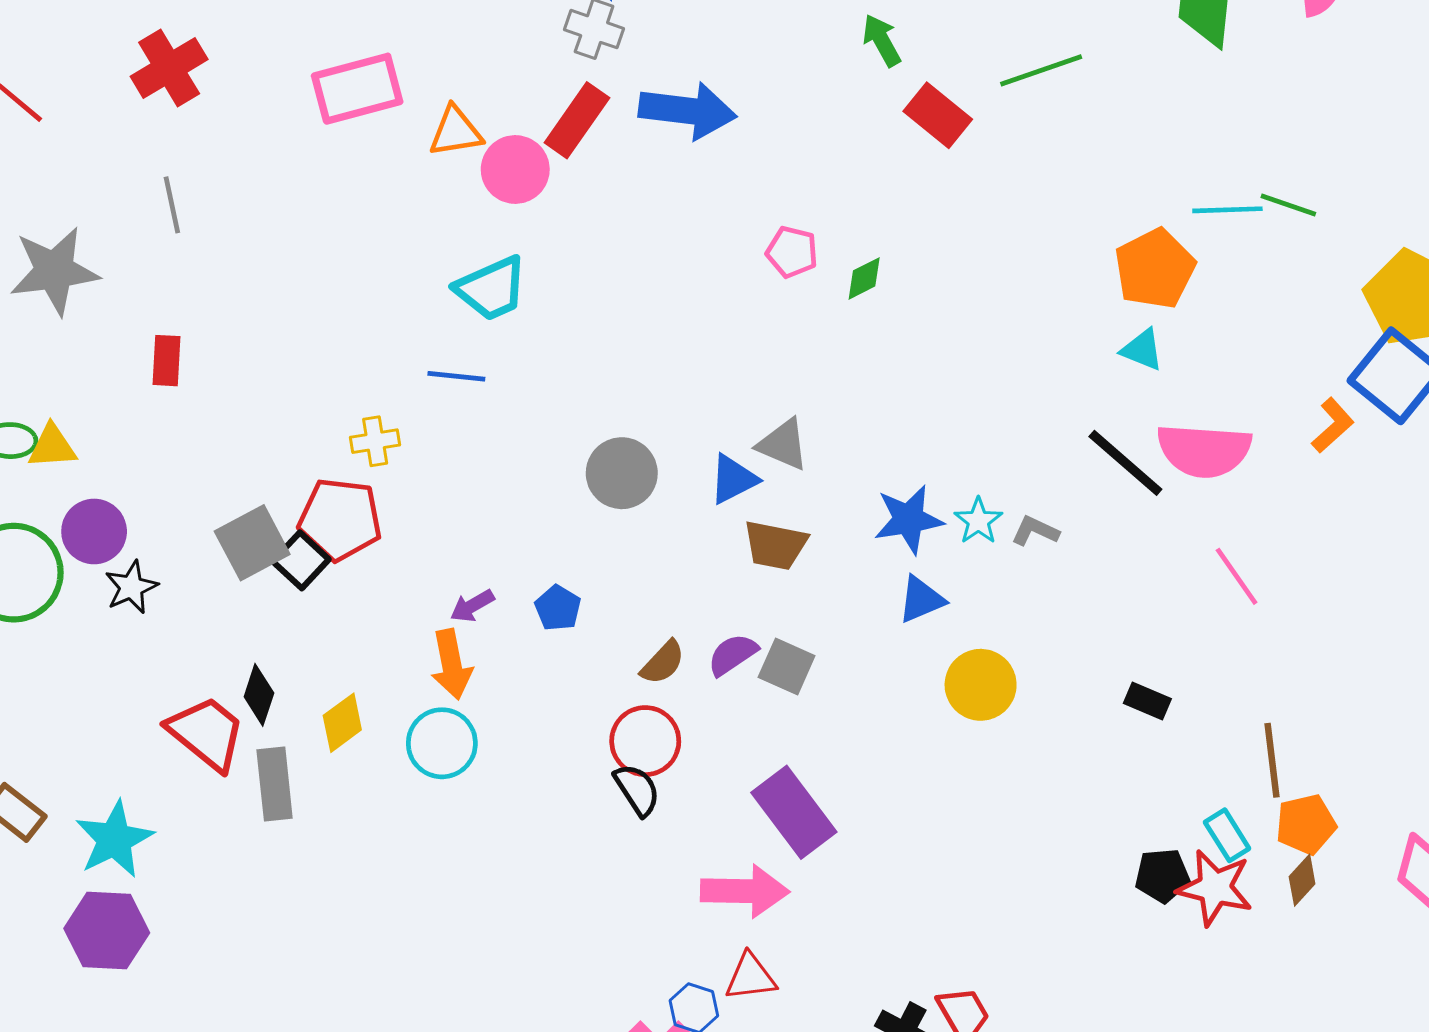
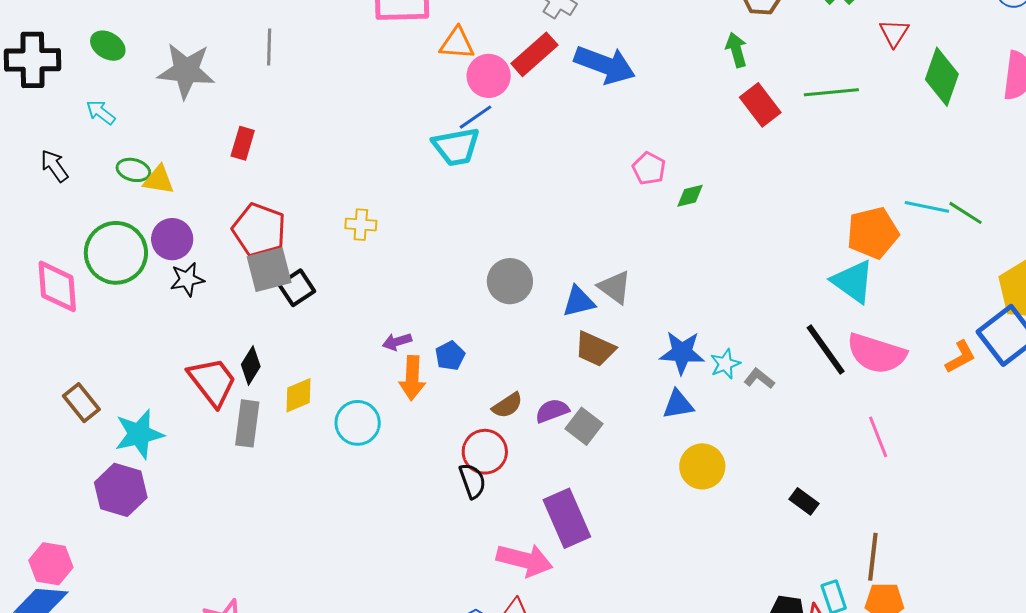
cyan triangle: (1142, 350) -> (853, 281), size x1.6
blue line: (456, 376) -> (475, 117), moved, turned -54
red pentagon: (340, 519) -> (259, 230), moved
orange arrow: (451, 664) -> (412, 378), moved

